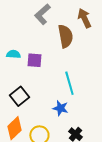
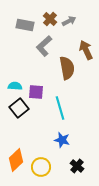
cyan line: (69, 83) -> (60, 108), moved
black square: (19, 96) -> (19, 108), moved

